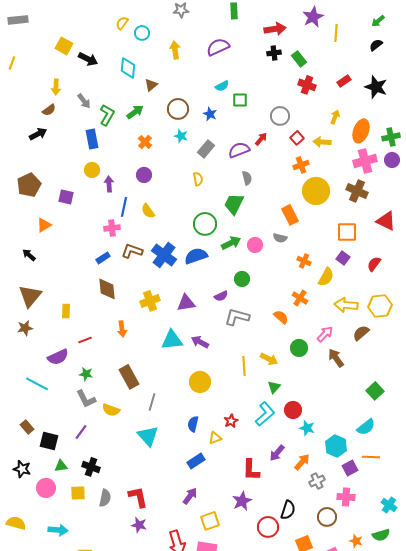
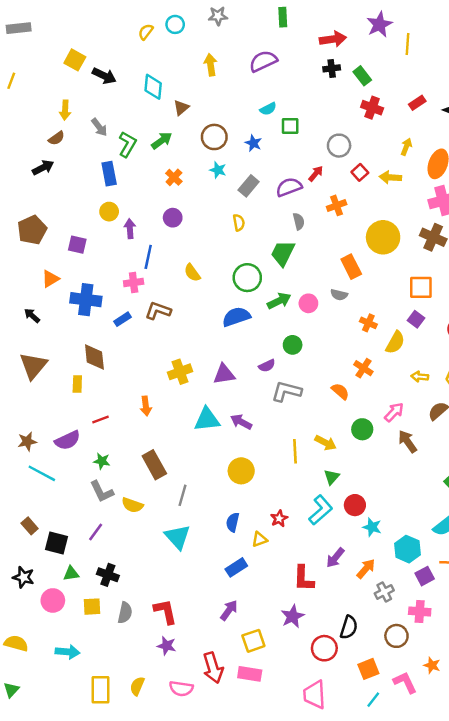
cyan circle: (142, 33) -> (175, 24), moved
orange cross: (301, 165) -> (337, 205), moved
yellow semicircle: (148, 211) -> (192, 273), moved
blue cross: (164, 255) -> (86, 300), moved, turned -30
brown diamond: (107, 289) -> (94, 357), moved
yellow arrow: (346, 305) -> (420, 377), size x0.6
brown star: (25, 328) -> (27, 441), moved

